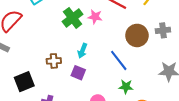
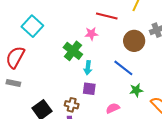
green cross: (73, 18) -> (73, 51), moved
brown cross: (54, 61) -> (72, 105), moved, turned 32

